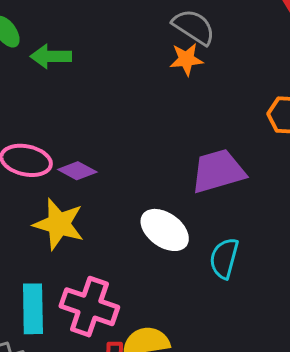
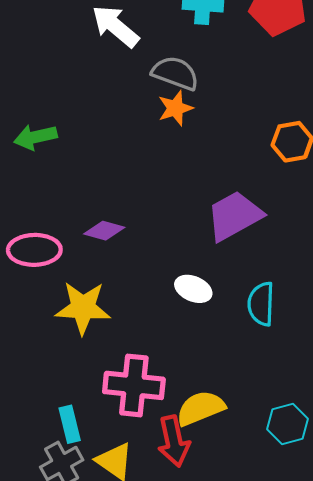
purple diamond: (77, 171) -> (104, 231), moved
white ellipse: (165, 230) -> (193, 289), size x0.7
cyan rectangle: (33, 309) -> (70, 424), moved, size x0.7

